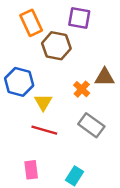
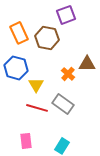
purple square: (79, 18) -> (66, 15), turned -30
orange rectangle: (31, 23) -> (19, 33), moved
gray rectangle: (91, 125) -> (63, 104), moved

